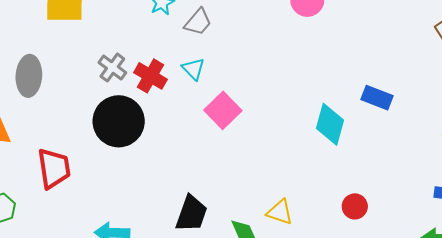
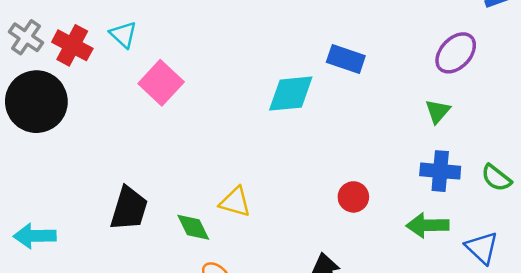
cyan diamond: (330, 124) -> (291, 94), turned 72
red circle: (355, 206) -> (353, 197), moved

